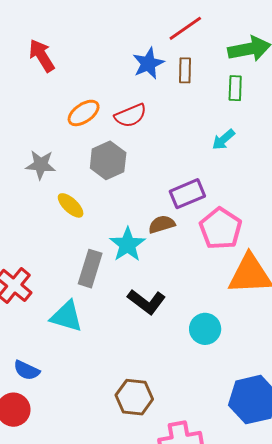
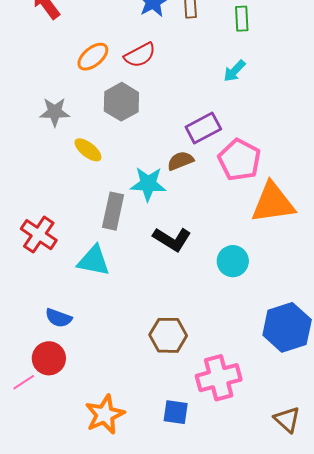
cyan star: (128, 245) -> (148, 184), turned -30

